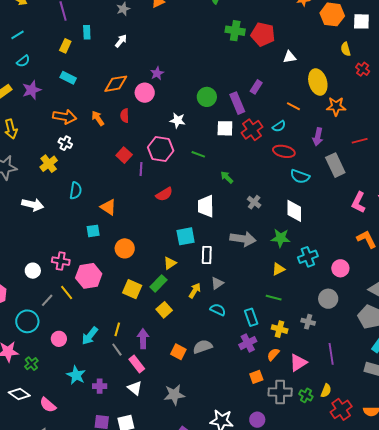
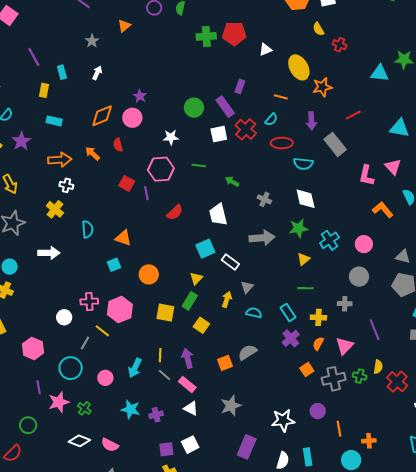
white rectangle: (207, 255) -> (230, 262), turned -42
orange square: (178, 352) -> (225, 363), turned -35

